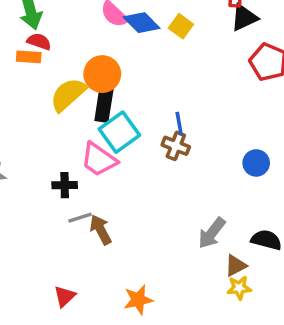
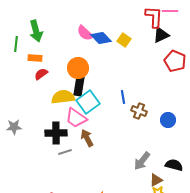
red semicircle: (39, 42) -> (41, 74), moved, turned -56
yellow semicircle: (68, 95) -> (63, 97), moved, turned 35
brown cross: (176, 146) -> (139, 111), moved
black cross: (65, 185) -> (56, 133), size x1.5
brown arrow: (101, 230) -> (87, 138), moved

